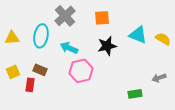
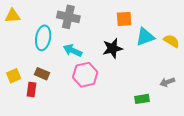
gray cross: (65, 16) -> (68, 17), turned -35
orange square: (102, 18) -> (124, 19), moved
cyan triangle: (138, 35) -> (145, 37), turned -42
yellow triangle: (12, 38) -> (13, 16), moved

